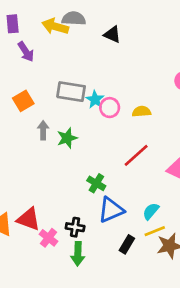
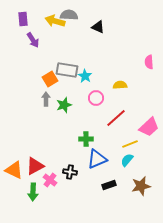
orange square: (23, 101) -> (50, 79), moved
pink circle: (110, 108) -> (96, 98), moved
green cross: (96, 183) -> (86, 139), turned -32
red triangle: (29, 219) -> (35, 166), turned -48
yellow line: (155, 231) -> (130, 144), moved
black rectangle: (127, 244) -> (109, 185), turned 40
green arrow: (78, 254) -> (33, 192), moved

